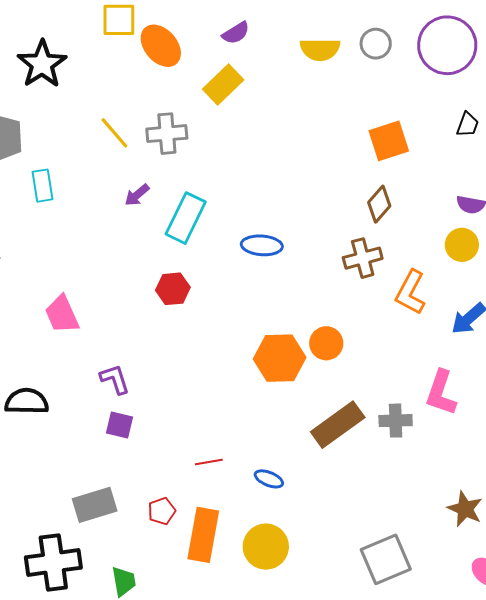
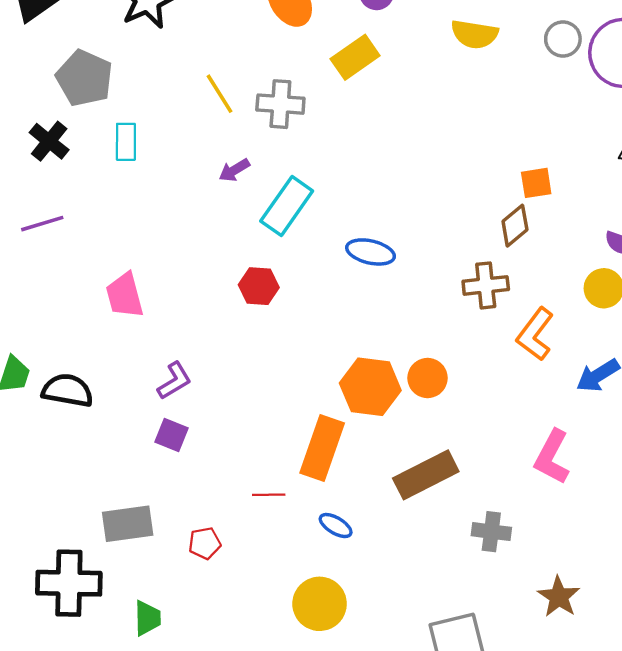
gray circle: (376, 44) -> (563, 39), moved
orange square: (389, 141) -> (536, 183), moved, size x0.7
purple L-shape: (115, 379) -> (174, 381), turned 68
gray cross: (396, 421) -> (491, 532), moved
orange rectangle: (203, 535) -> (322, 448), moved

